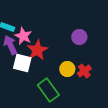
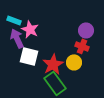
red star: (37, 50) -> (53, 64), moved
red cross: (84, 71) -> (82, 46), moved, turned -32

